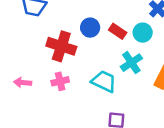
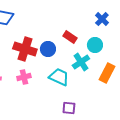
blue circle: (90, 28) -> (48, 49), moved
cyan circle: (143, 33) -> (95, 45), moved

